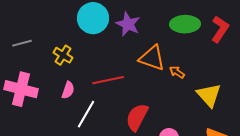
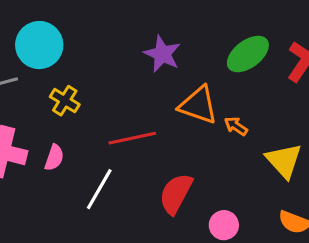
cyan circle: (93, 18) -> (39, 45), moved
green ellipse: (185, 24) -> (248, 54), turned -36
pink semicircle: (68, 90) -> (54, 158), moved

